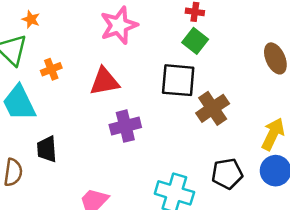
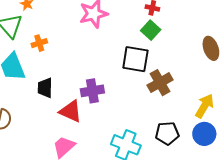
red triangle: (104, 81) -> (71, 111), moved, turned 30
black trapezoid: (47, 149) -> (45, 88), moved

